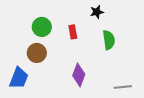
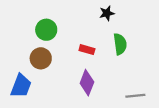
red rectangle: (73, 32) -> (87, 50), moved, turned -64

